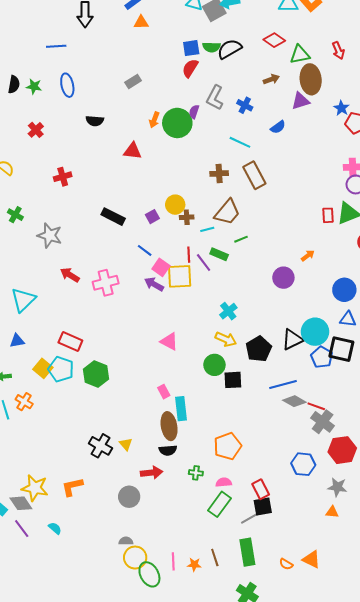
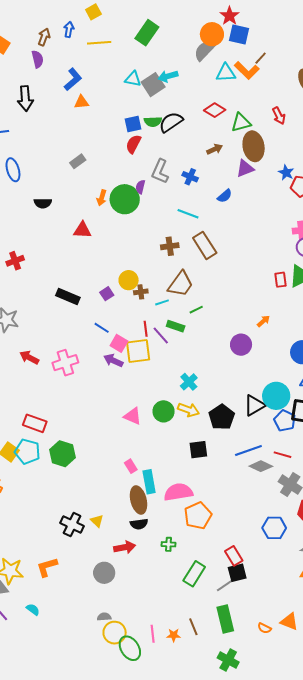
green circle: (214, 365) -> (164, 411), moved
red line: (316, 406) -> (283, 455), moved
pink semicircle: (224, 482) -> (178, 492), moved, size x1.8

